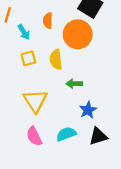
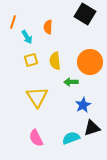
orange circle: (78, 34) -> (90, 62), moved
cyan semicircle: (66, 134) -> (71, 138), moved
pink semicircle: (34, 136) -> (36, 138), moved

